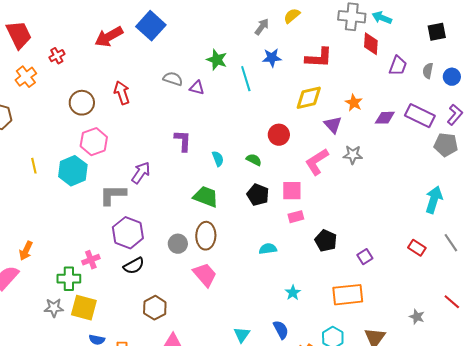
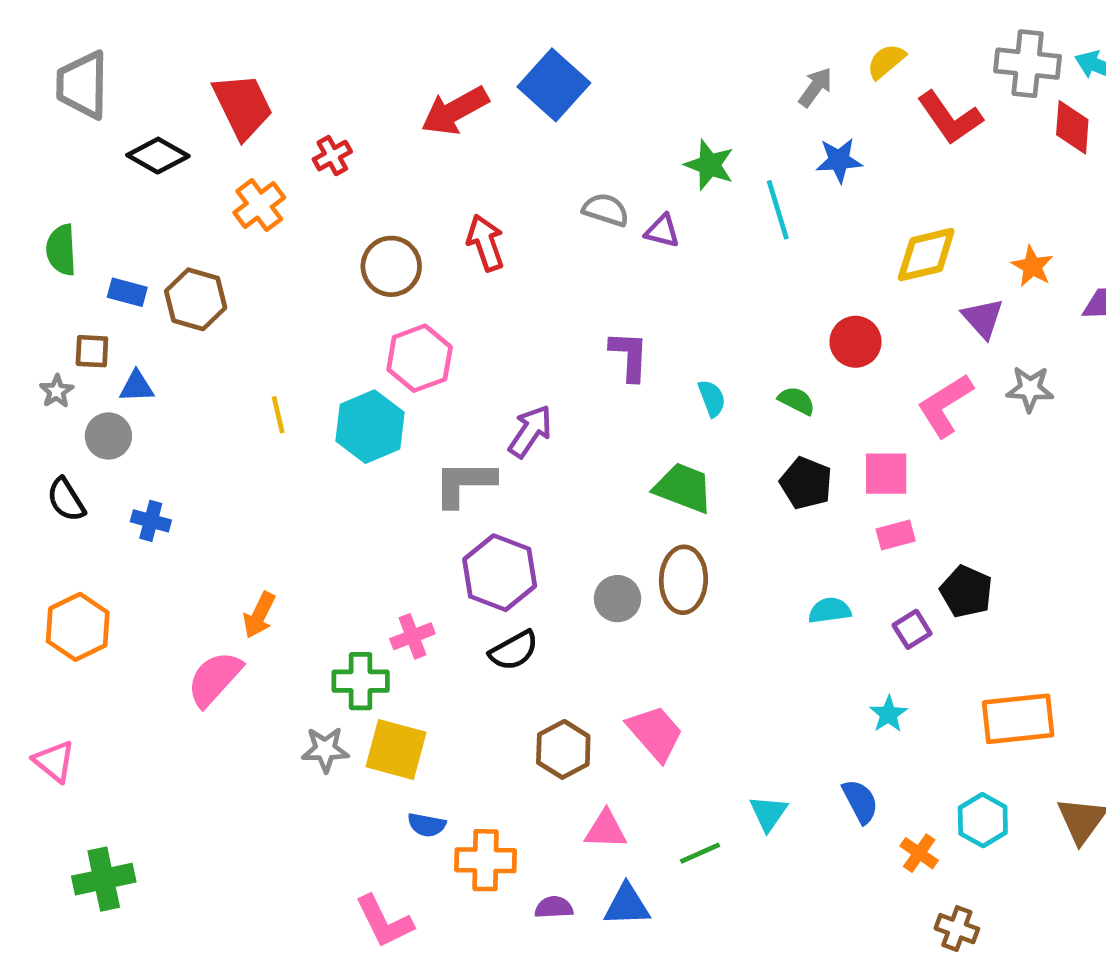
red L-shape: (319, 58) -> (950, 118), moved, turned 52
purple square: (365, 257) -> (912, 629), moved
pink trapezoid: (205, 275) -> (655, 733), moved

